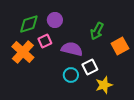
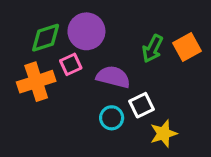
purple circle: (55, 20) -> (86, 31), size x1.5
orange square: (120, 46) -> (187, 47), moved
orange cross: (23, 52) -> (36, 82), turned 30

